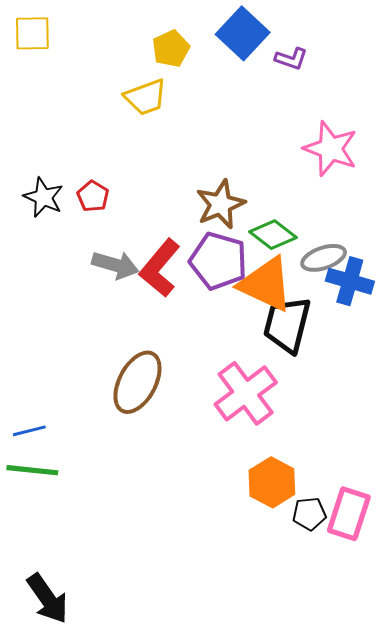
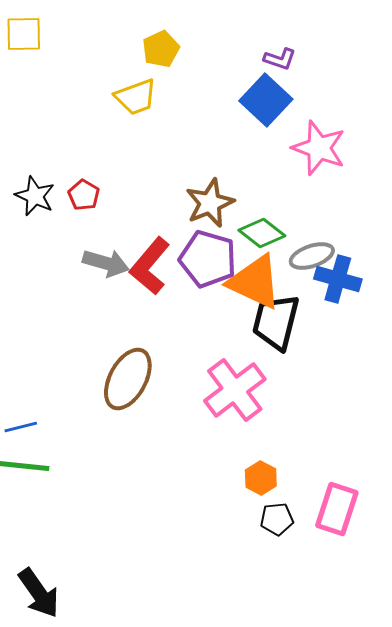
blue square: (243, 33) -> (266, 100), moved
orange hexagon: (272, 482) -> (261, 478), size x0.7
black pentagon: (309, 514) -> (277, 519), moved

